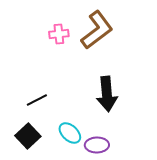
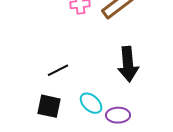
black square: (28, 136) -> (49, 106), turned -35

